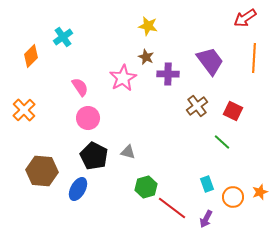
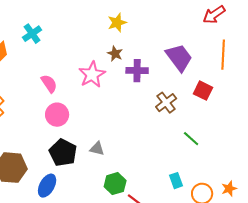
yellow star: (148, 26) -> (117, 23), turned -30
red square: (233, 111) -> (203, 91), moved

